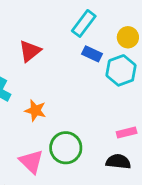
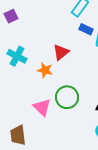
red triangle: (30, 51) -> (61, 52), moved

